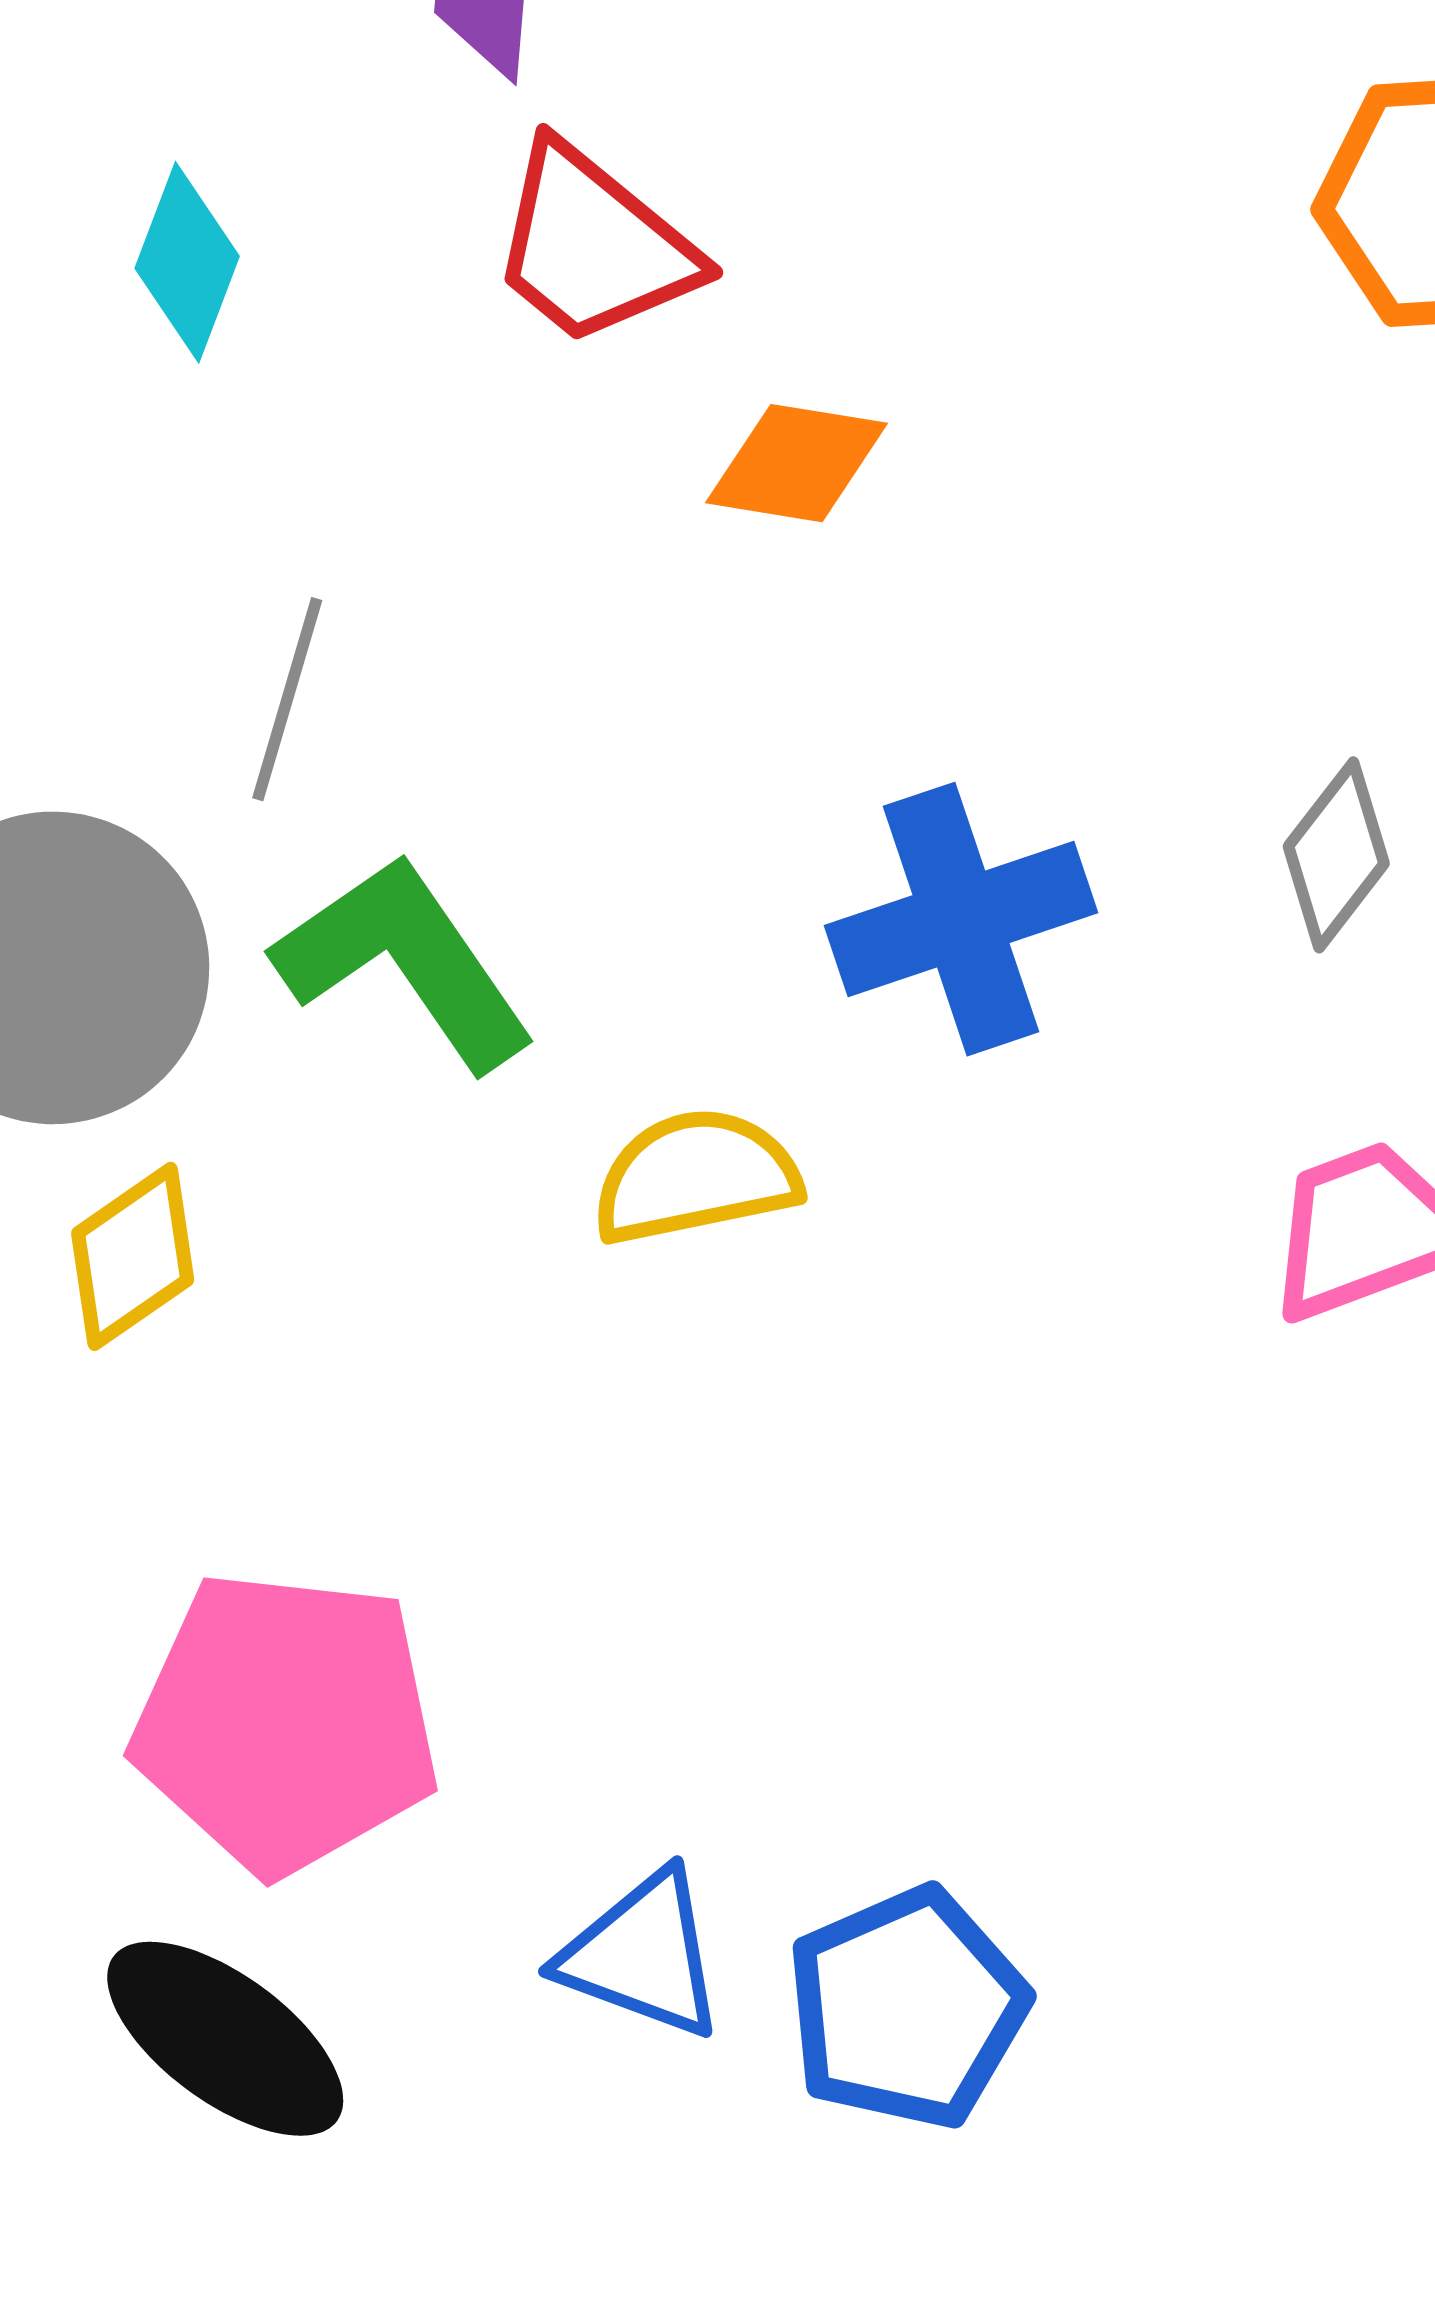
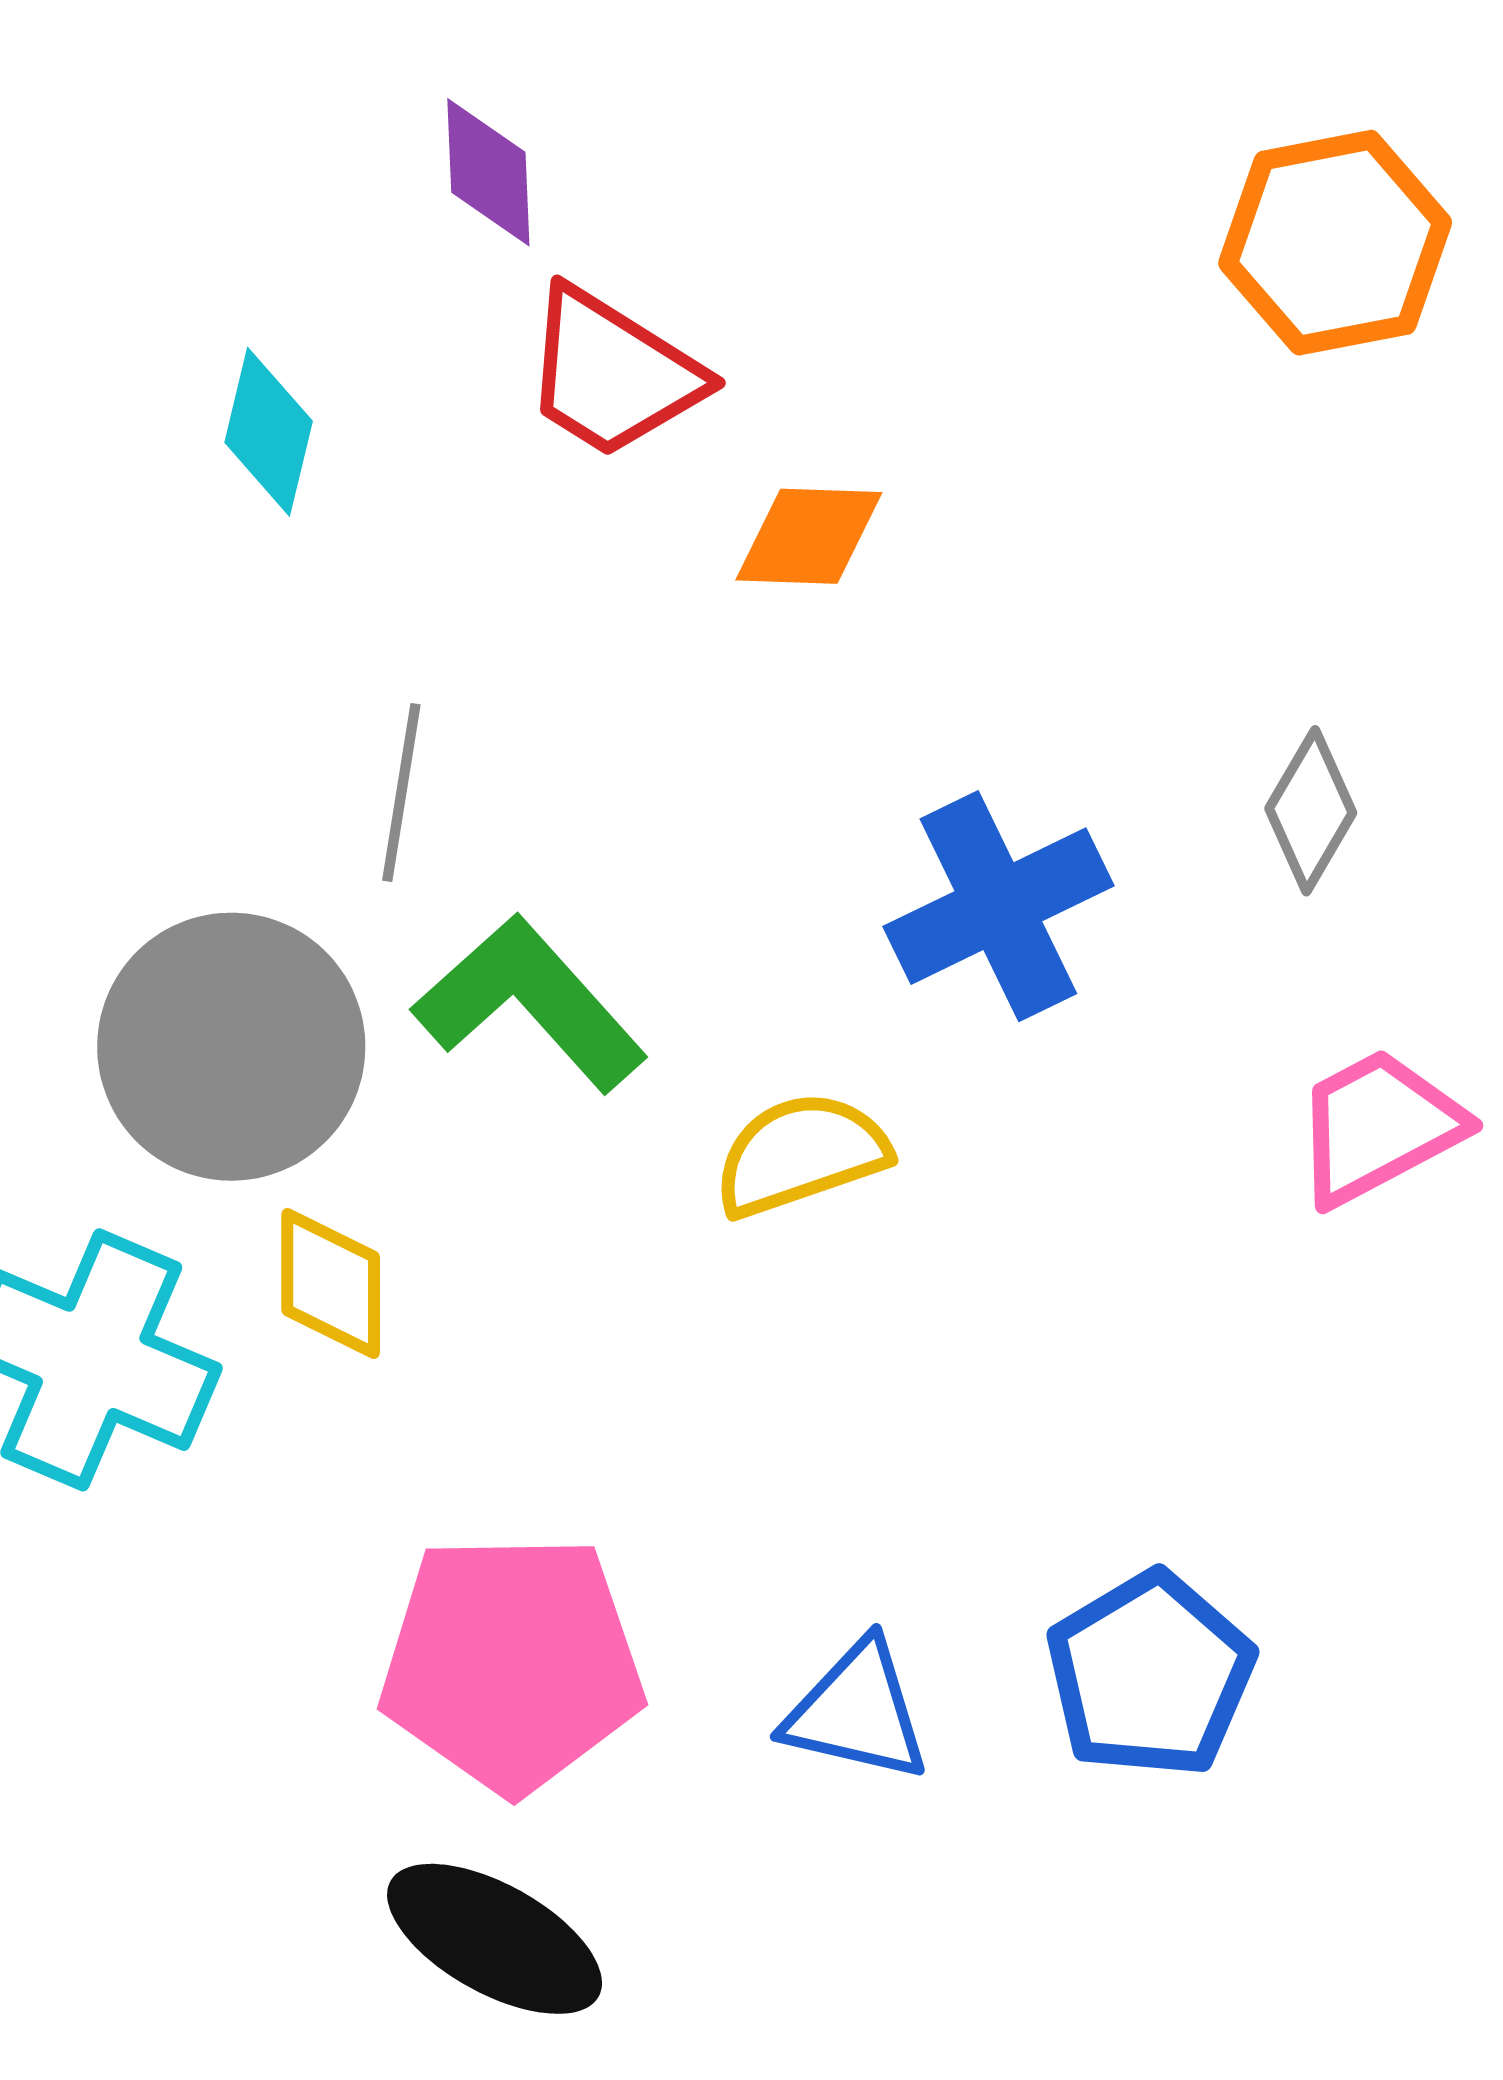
yellow diamond: (133, 1256) -> (331, 1283), turned -48
blue triangle: (643, 1955) -> (857, 1712), moved
blue pentagon: (907, 2008) -> (1150, 1675), moved

